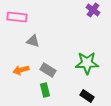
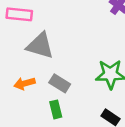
gray triangle: (33, 41) -> (40, 46), size x1.6

